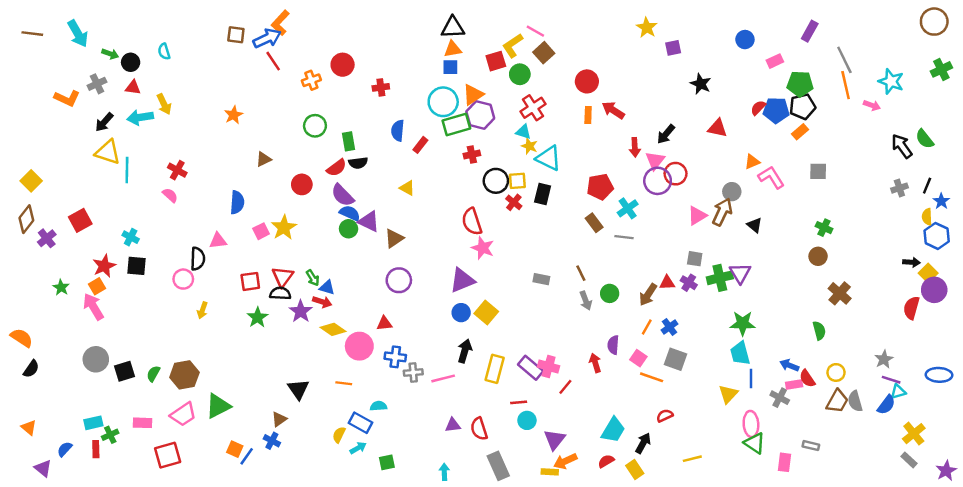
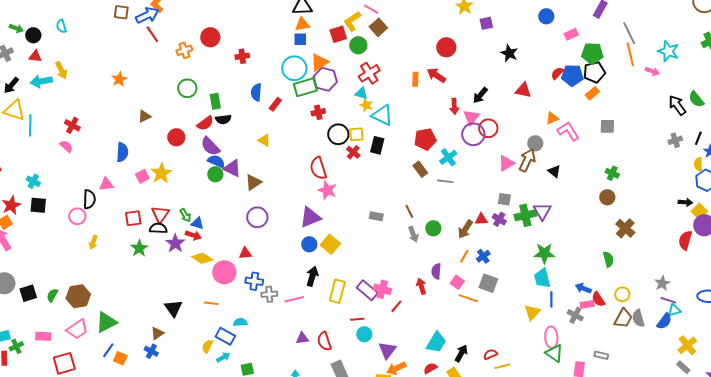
red circle: (587, 81) -> (446, 47), moved
red semicircle: (665, 416) -> (490, 354), moved
blue line: (247, 456) -> (108, 350), moved

